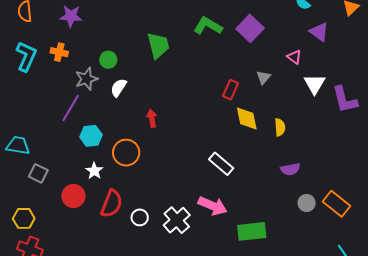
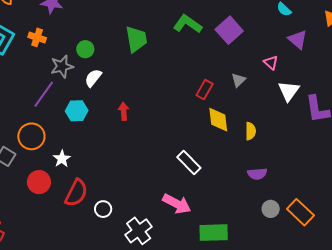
cyan hexagon: (91, 136) -> (77, 111), moved
orange circle: (126, 153) -> (31, 136), moved
white cross: (177, 220) -> (139, 231), moved

